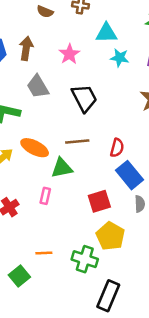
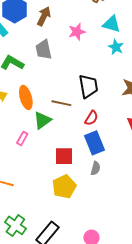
black trapezoid: (84, 98) -> (88, 86), moved
orange ellipse: (35, 148) -> (26, 97), turned 30
green triangle: (62, 168) -> (42, 120), turned -42
green cross: (85, 259) -> (15, 225), moved

